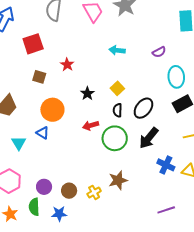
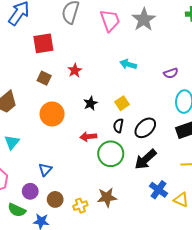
blue triangle: (43, 133) -> (45, 170), moved, turned 32
green semicircle: (34, 207) -> (17, 210), turned -72

